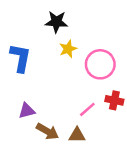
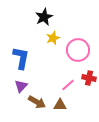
black star: (56, 22) -> (44, 17), turned -30
blue L-shape: (20, 58) -> (21, 58), moved
purple triangle: (27, 111) -> (21, 86), turned -32

